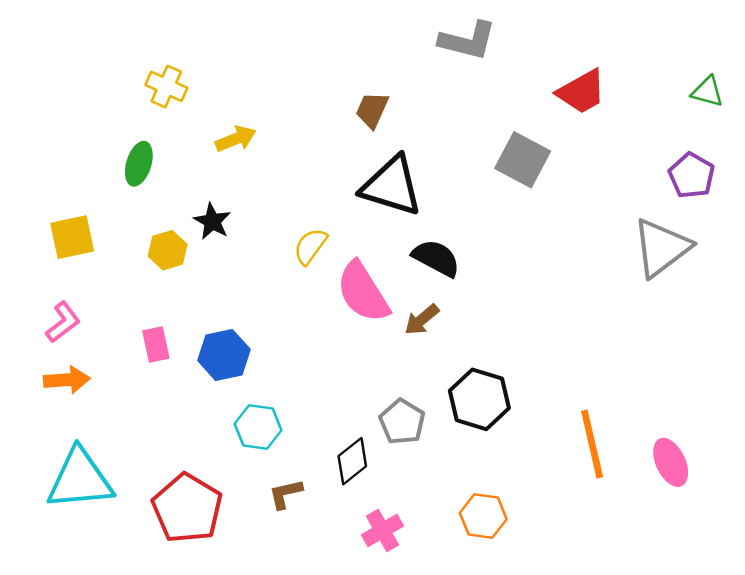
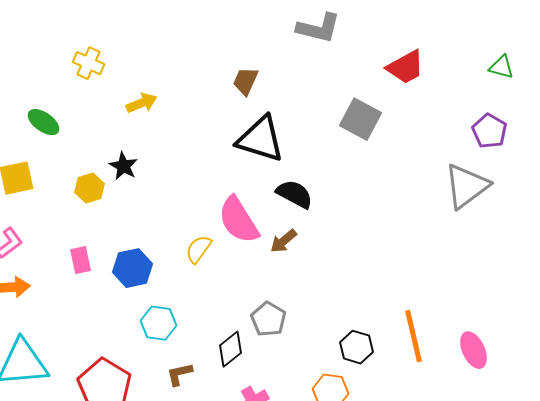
green ellipse: (139, 164) -> (44, 122), moved, turned -72
yellow semicircle: (310, 246) -> (198, 249), moved
black hexagon: (479, 399) -> (356, 347), moved, size x0.7

